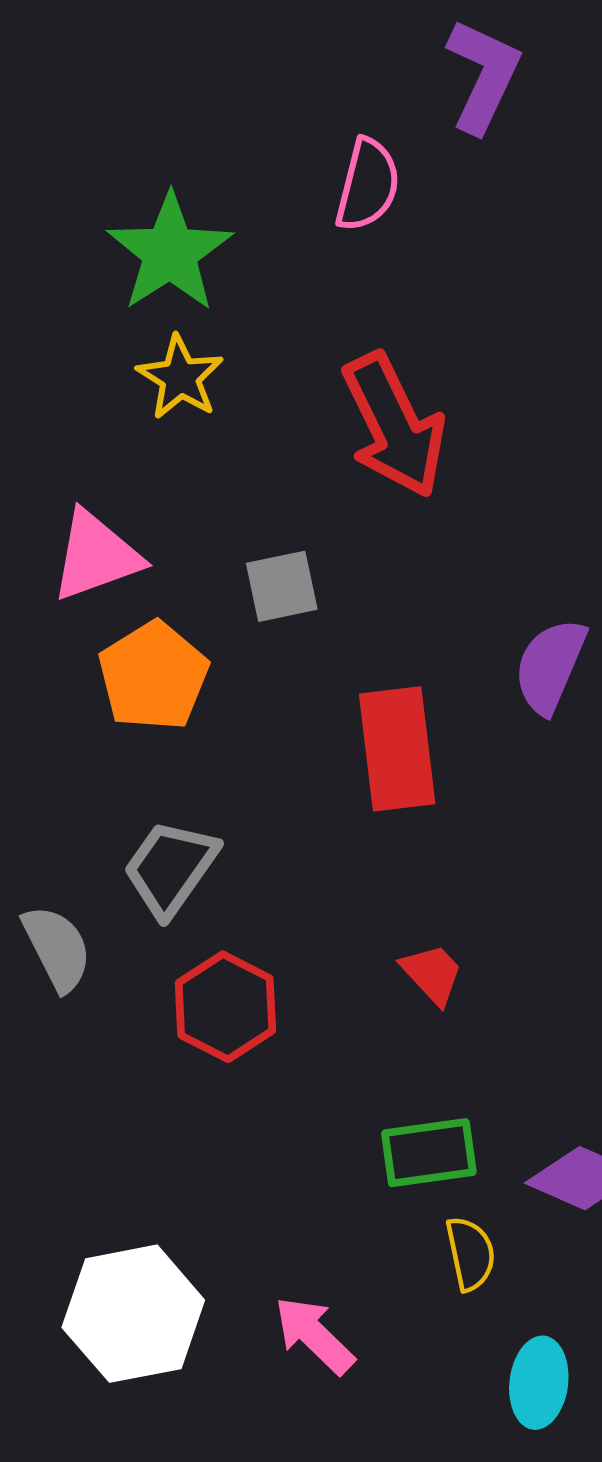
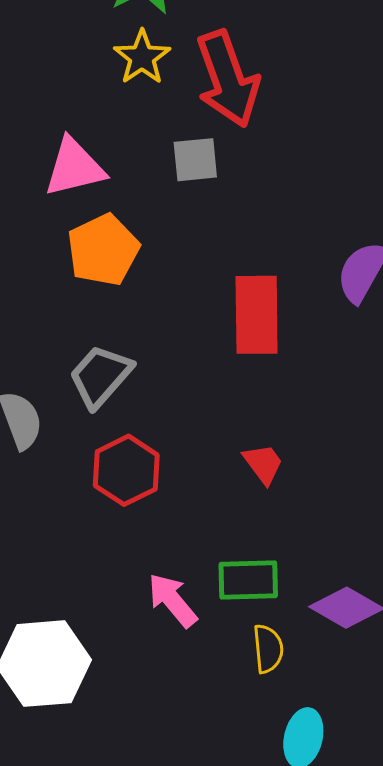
red arrow: (394, 425) -> (228, 79), moved
gray square: (282, 586) -> (195, 160), moved
pink arrow: (314, 1335) -> (172, 600), moved

